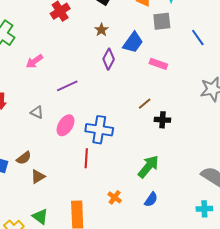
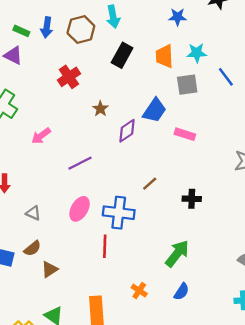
brown star: (101, 30) -> (100, 109), moved
blue line: (198, 37) -> (226, 77), moved
purple diamond: (109, 59) -> (127, 131), turned 30
brown line: (145, 104) -> (150, 184), moved
gray triangle: (37, 112) -> (33, 213), moved

